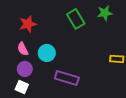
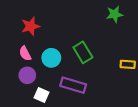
green rectangle: (76, 19) -> (83, 52), moved
white square: (22, 87) -> (41, 95), moved

